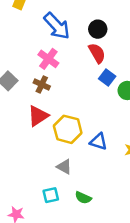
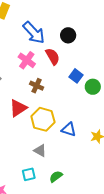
red semicircle: (97, 53) -> (53, 56), moved
brown cross: (42, 84) -> (37, 86), moved
green semicircle: (83, 198) -> (56, 177), turned 120

